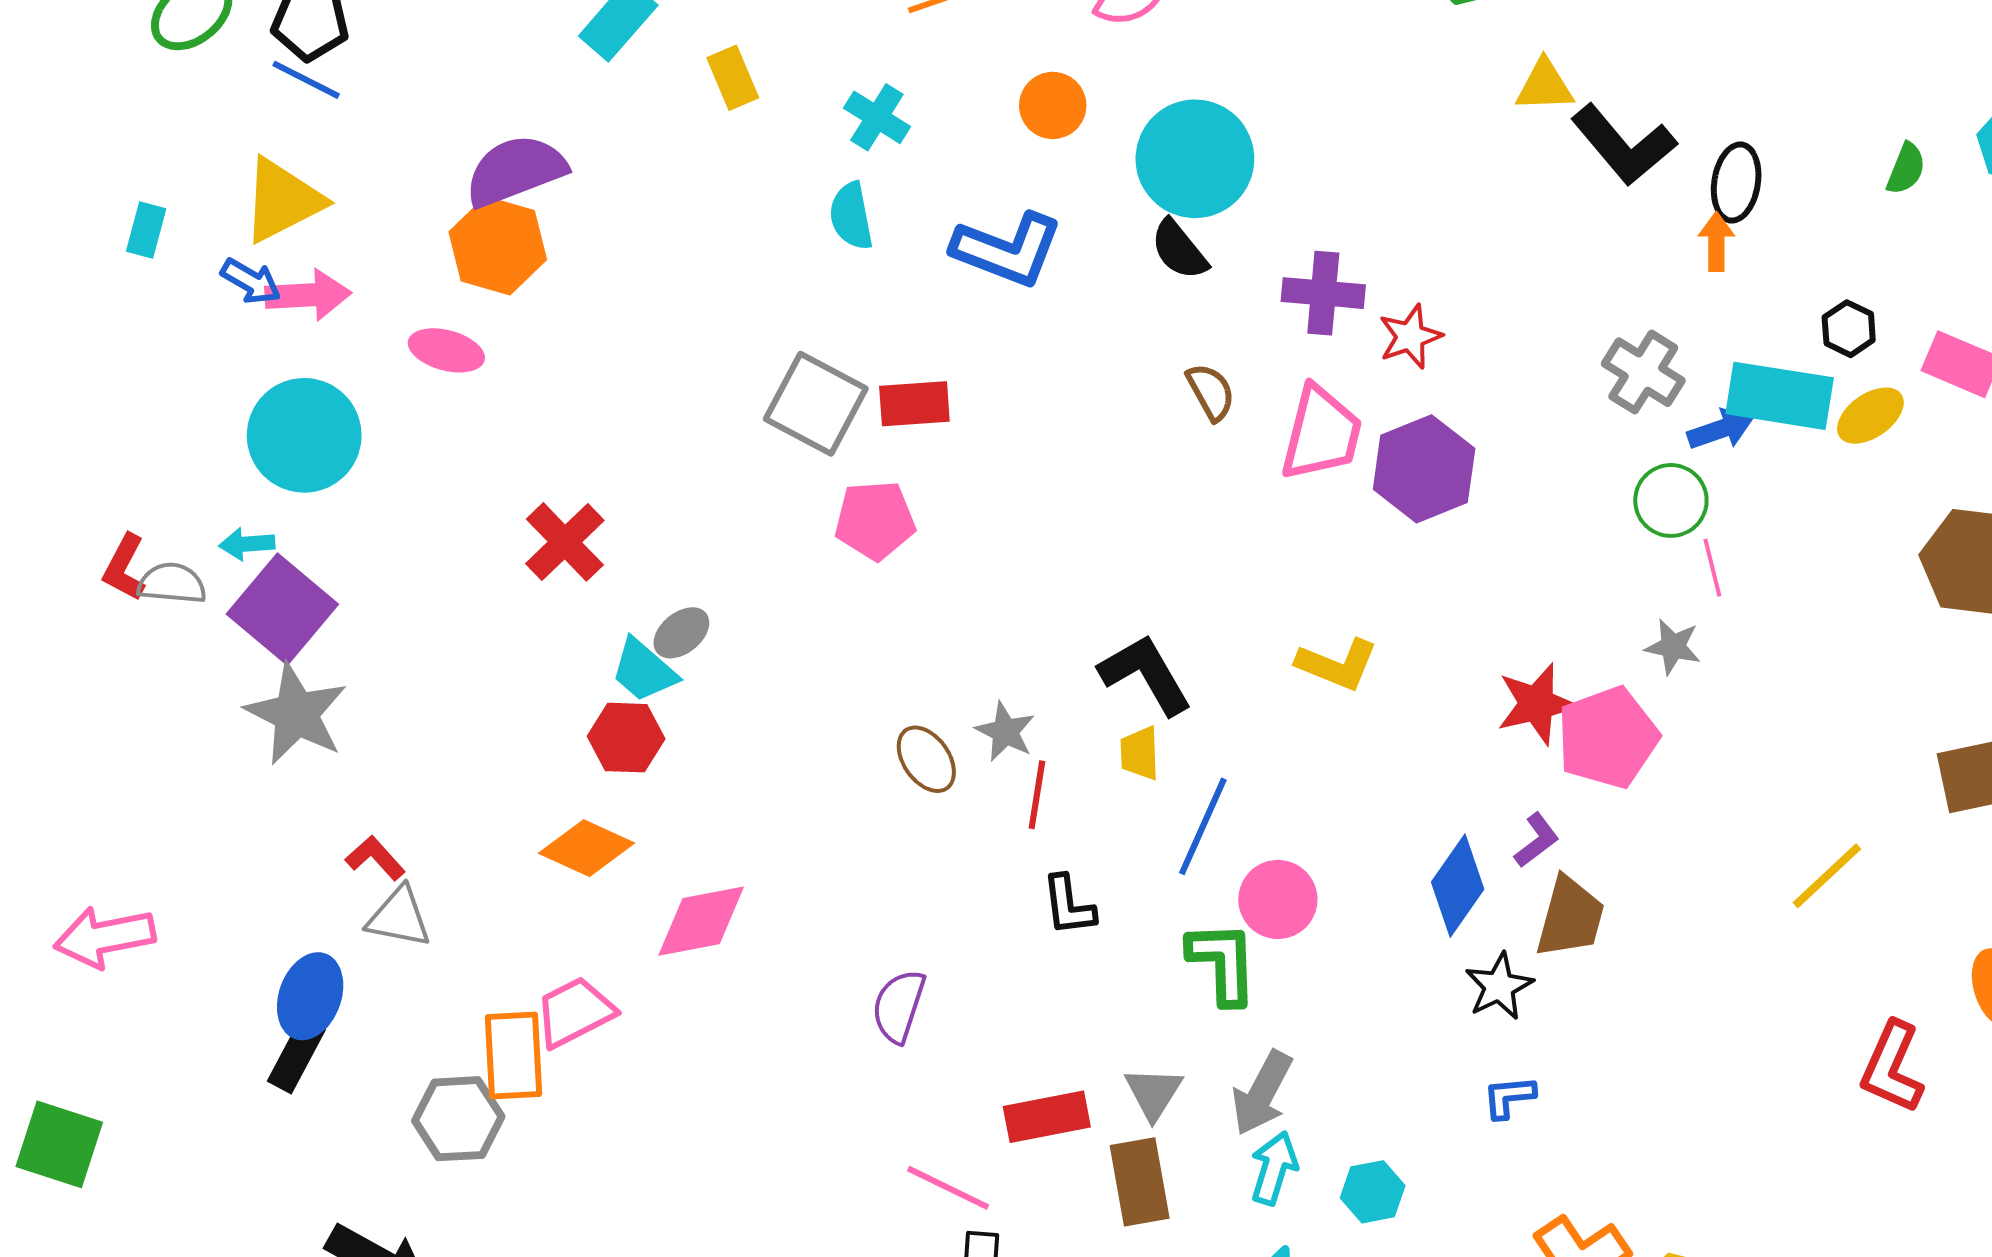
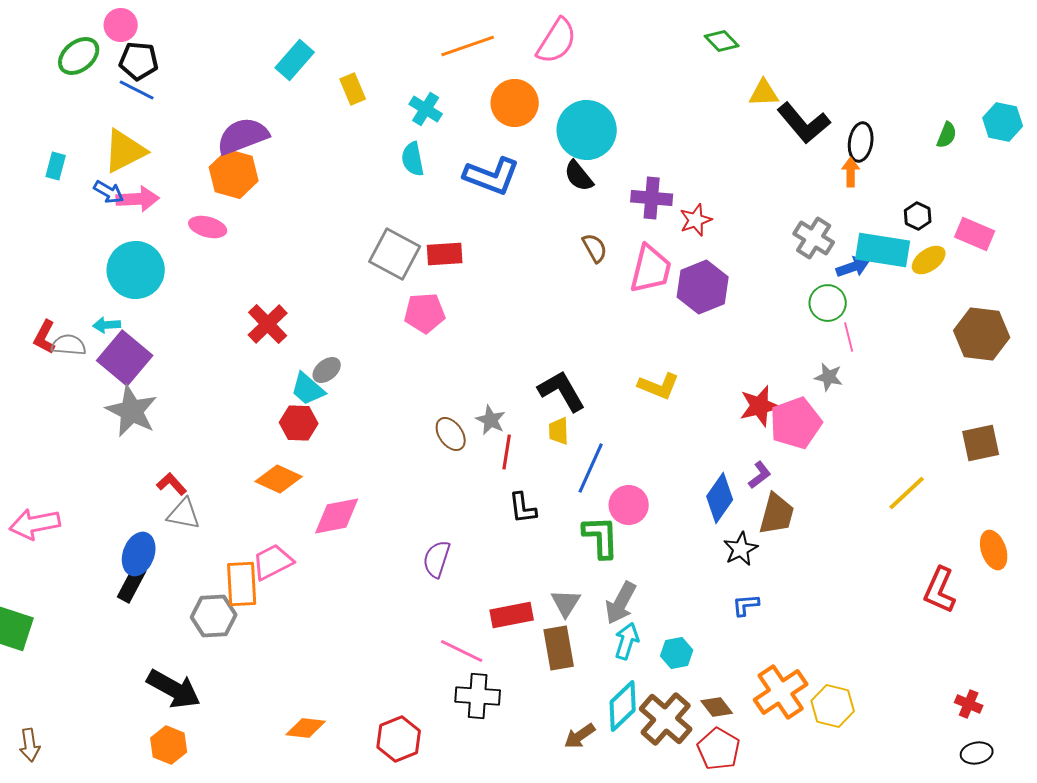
orange circle: (1053, 105) -> (515, 103), size x1.4

